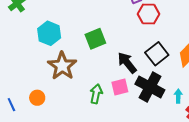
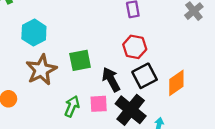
red hexagon: (149, 14) -> (135, 47), moved
green square: (95, 39) -> (80, 60), moved

